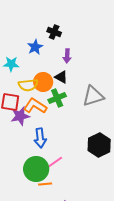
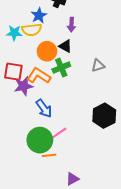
yellow semicircle: (28, 85) -> (32, 30), moved
gray triangle: (93, 96) -> (98, 66), size x0.6
blue arrow: (40, 138) -> (44, 108), turned -30

